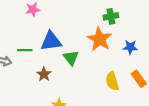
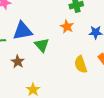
orange star: (99, 39) -> (67, 27), size x0.6

